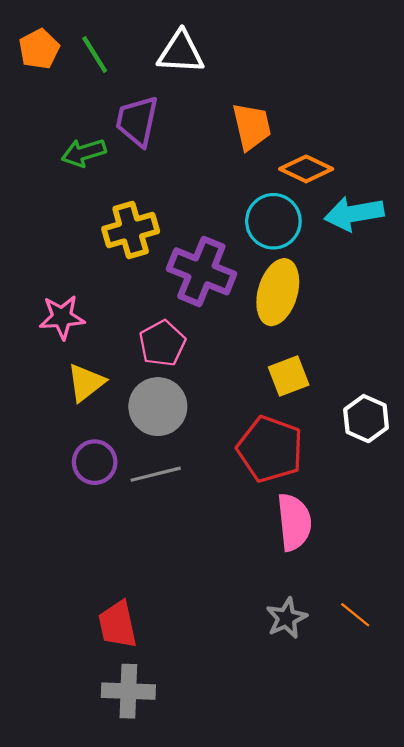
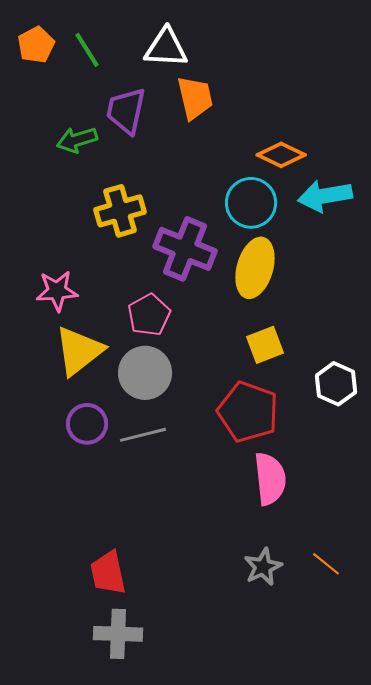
orange trapezoid: (252, 126) -> (195, 98), moved
yellow triangle: (86, 383) -> (79, 351), size x1.4

